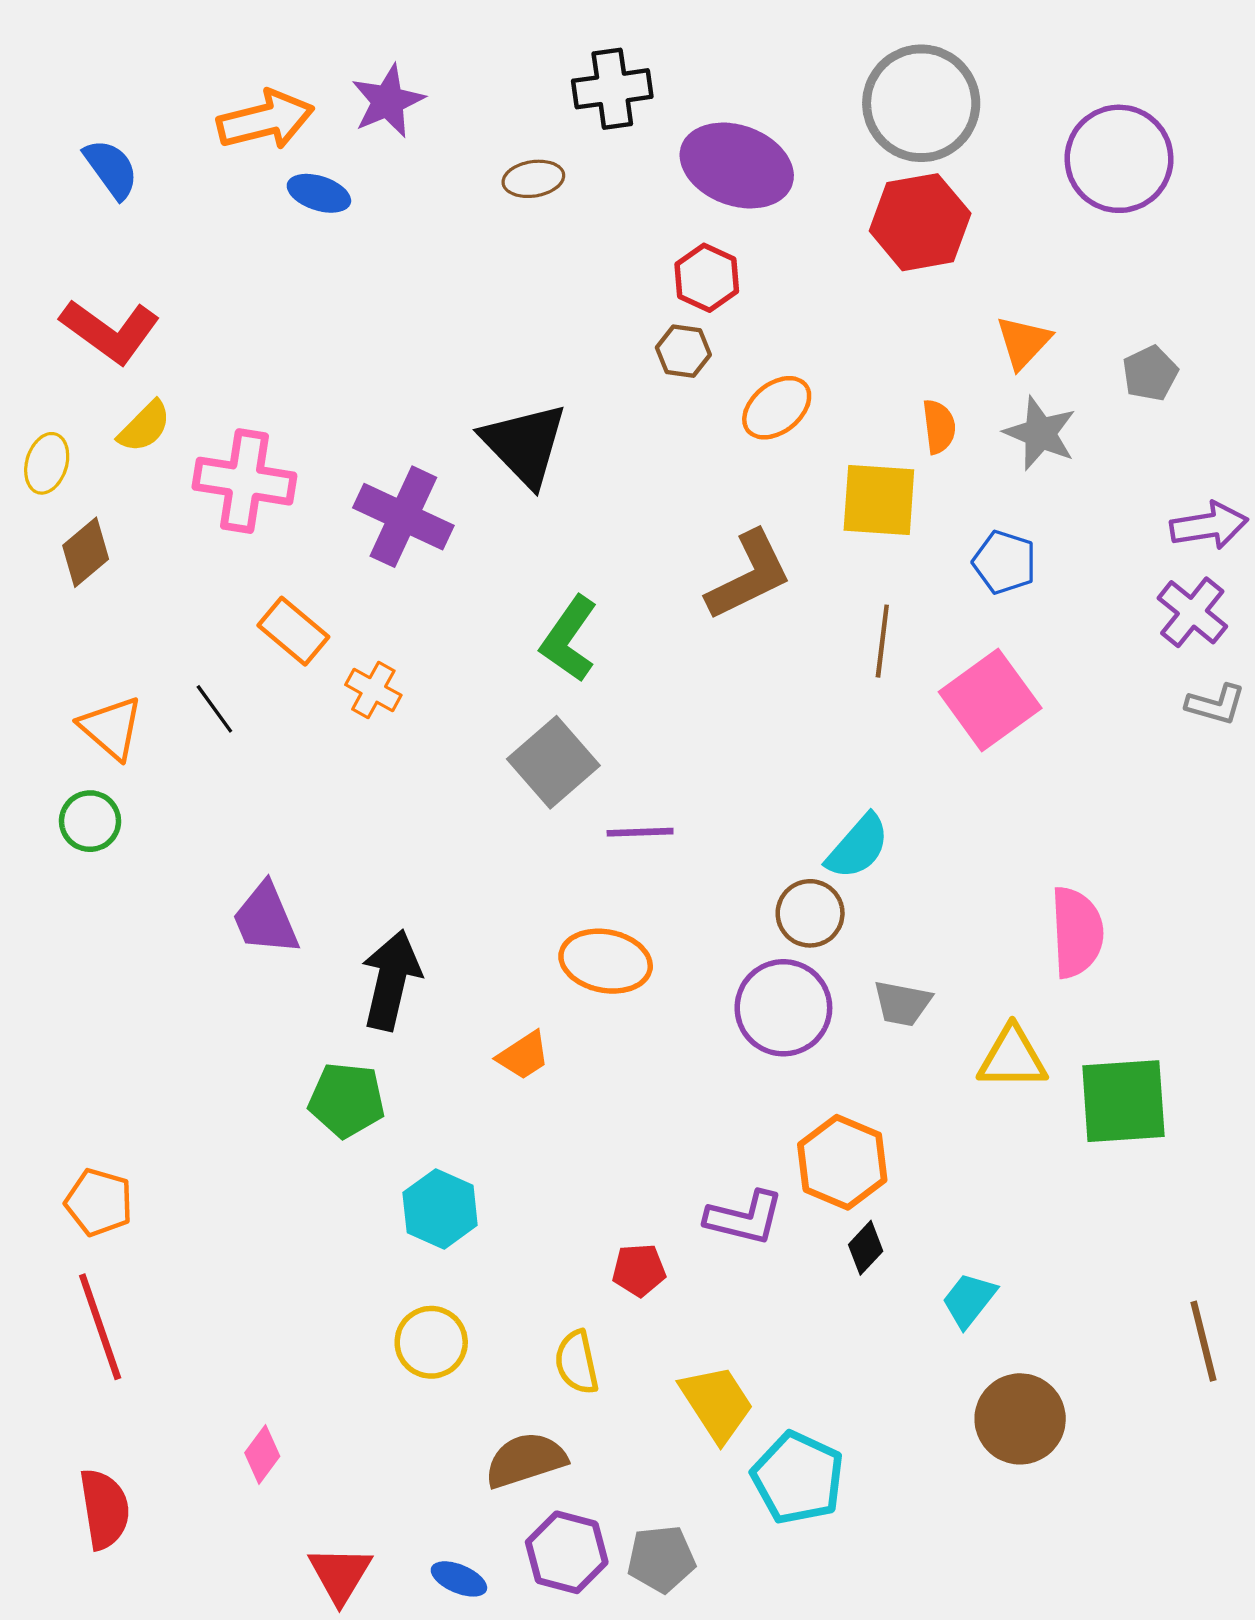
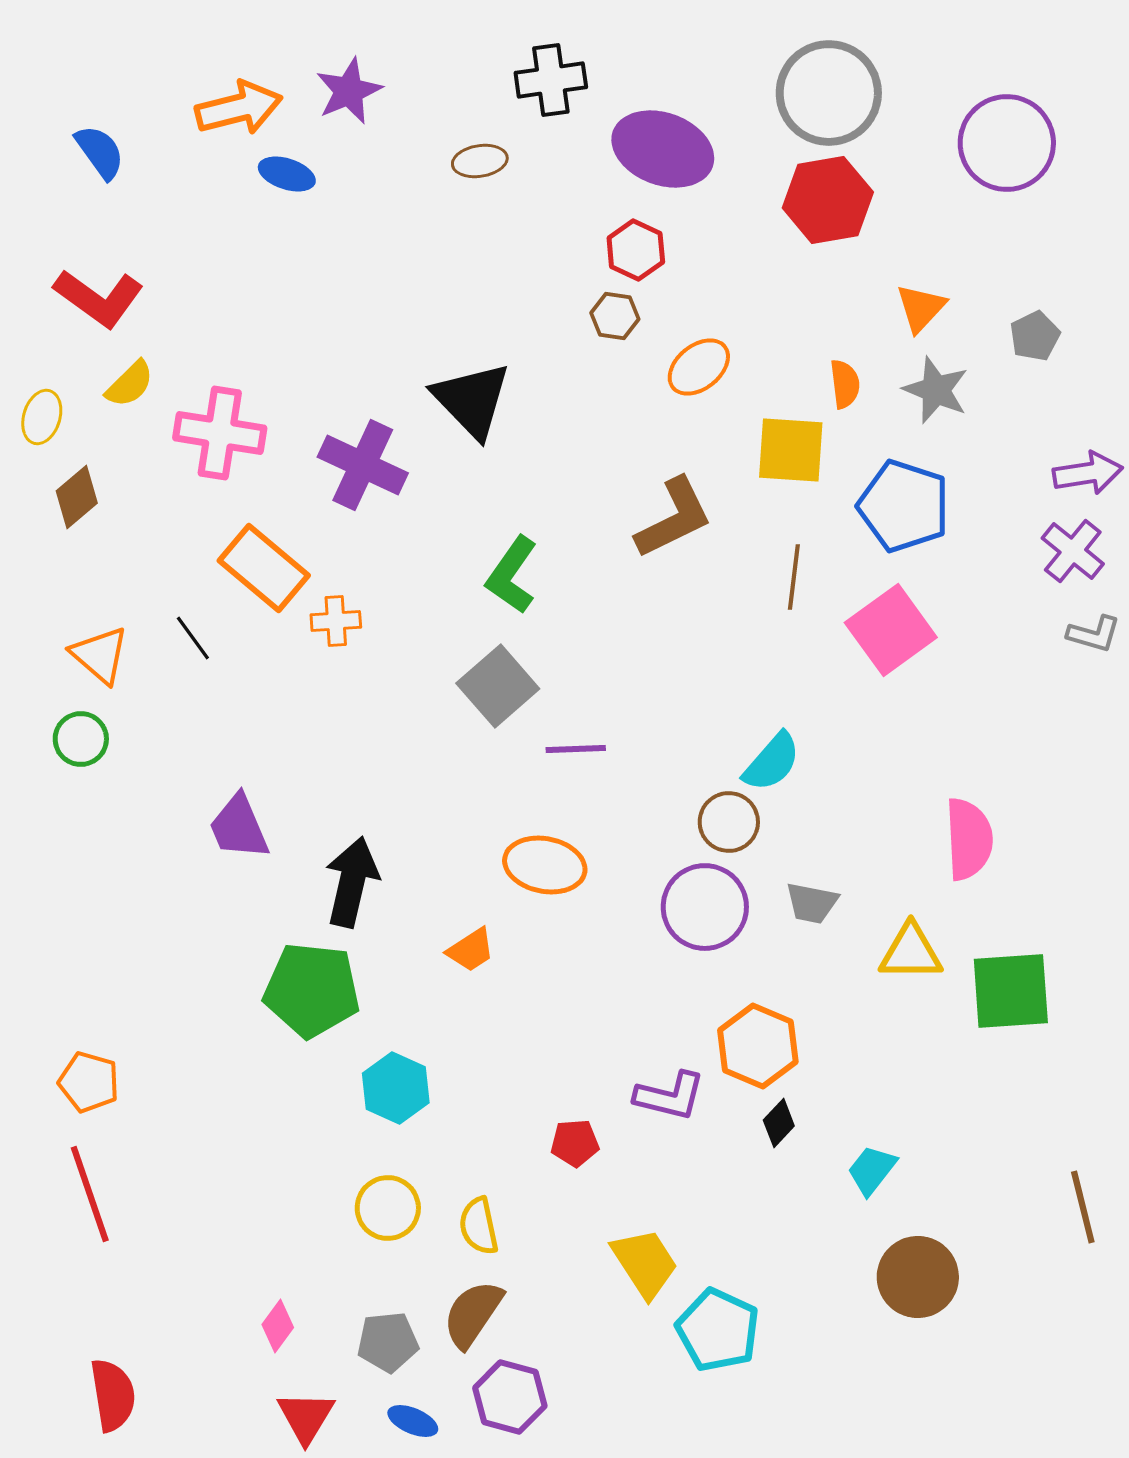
blue pentagon: (1005, 562) -> (904, 506), size x1.6
orange rectangle: (293, 631) -> (264, 568), size x1.4
orange cross: (373, 690) -> (336, 621), turned -33
green pentagon: (347, 1100) -> (312, 990), size x1.4
yellow semicircle: (577, 1362) -> (479, 1226), moved
pink diamond: (262, 1454) -> (278, 1326), moved
brown semicircle: (526, 1460) -> (473, 1314), turned -38
red semicircle: (104, 1509) -> (113, 1395), moved
gray pentagon: (661, 1559) -> (388, 1342), moved

